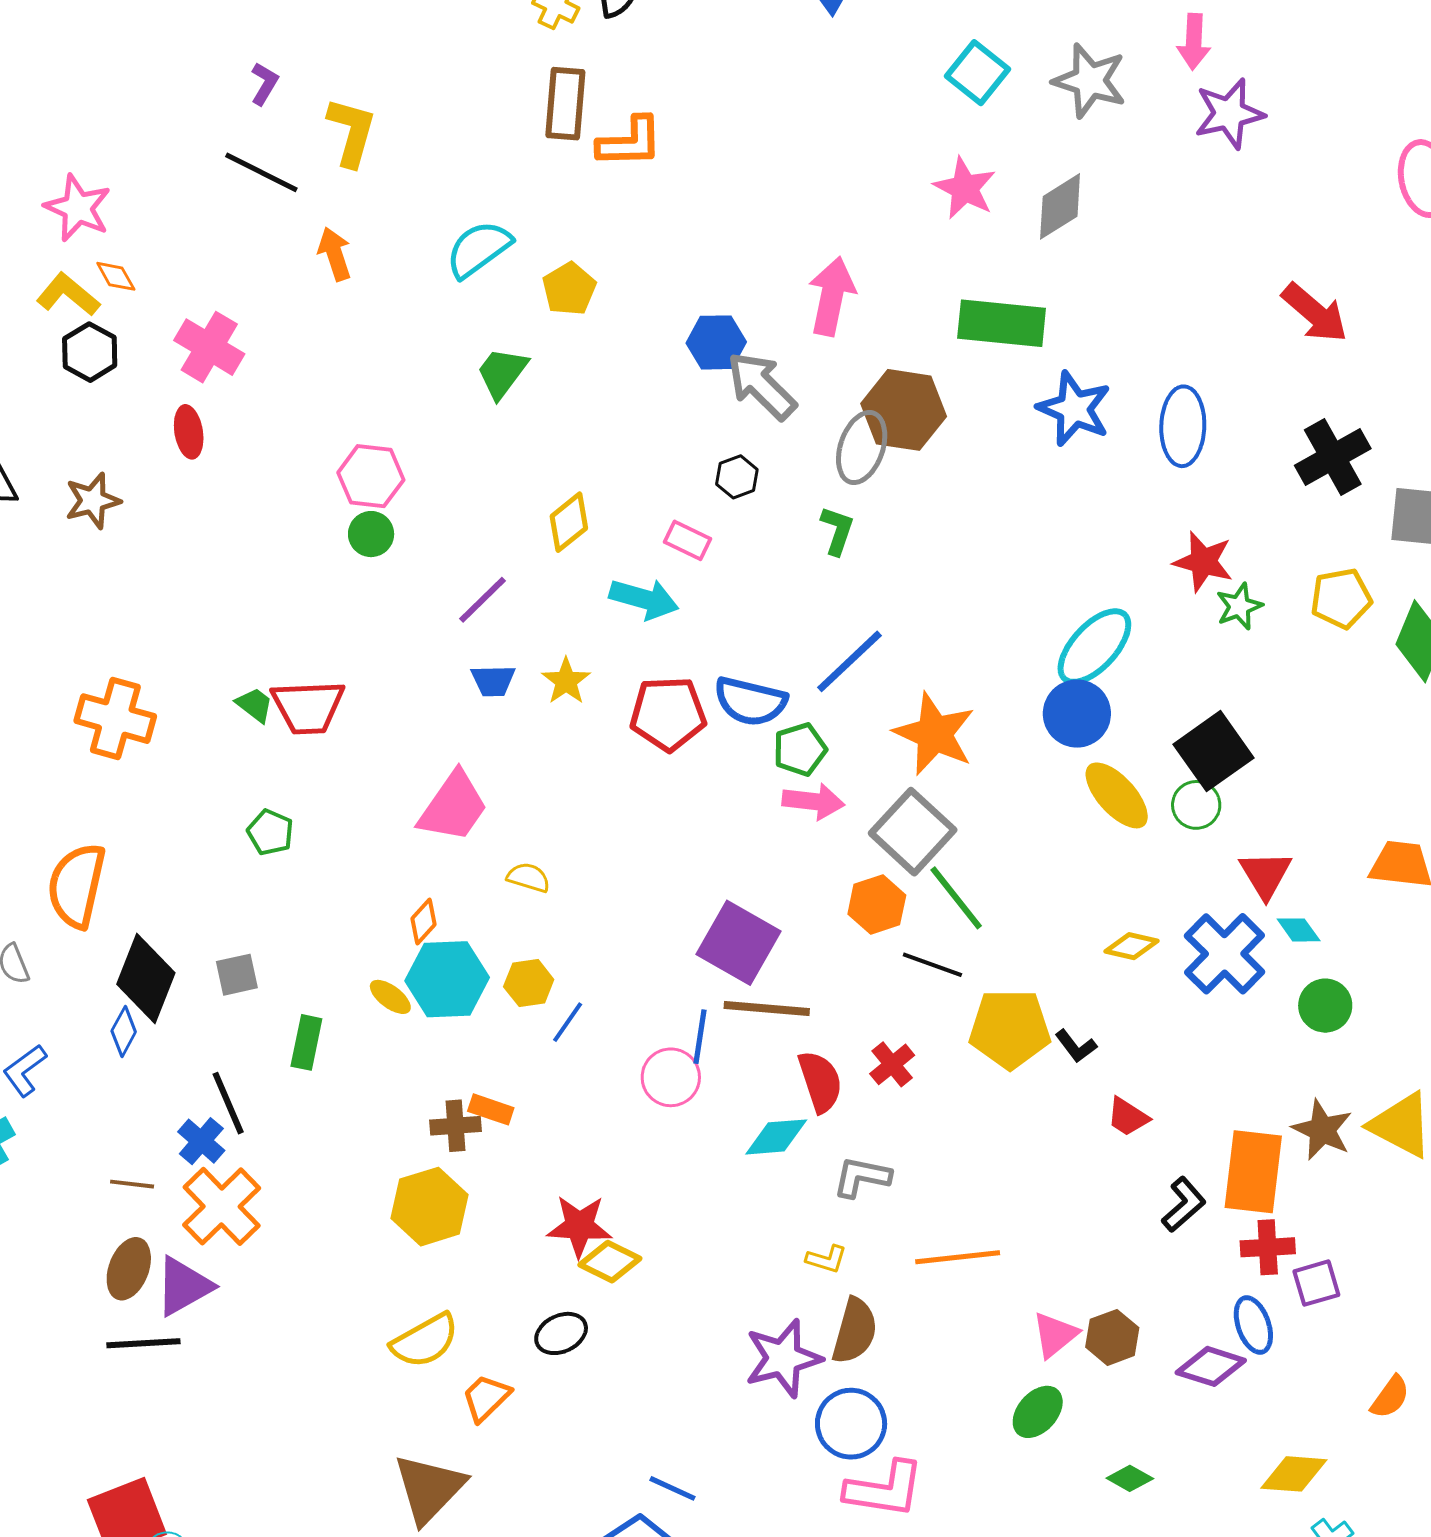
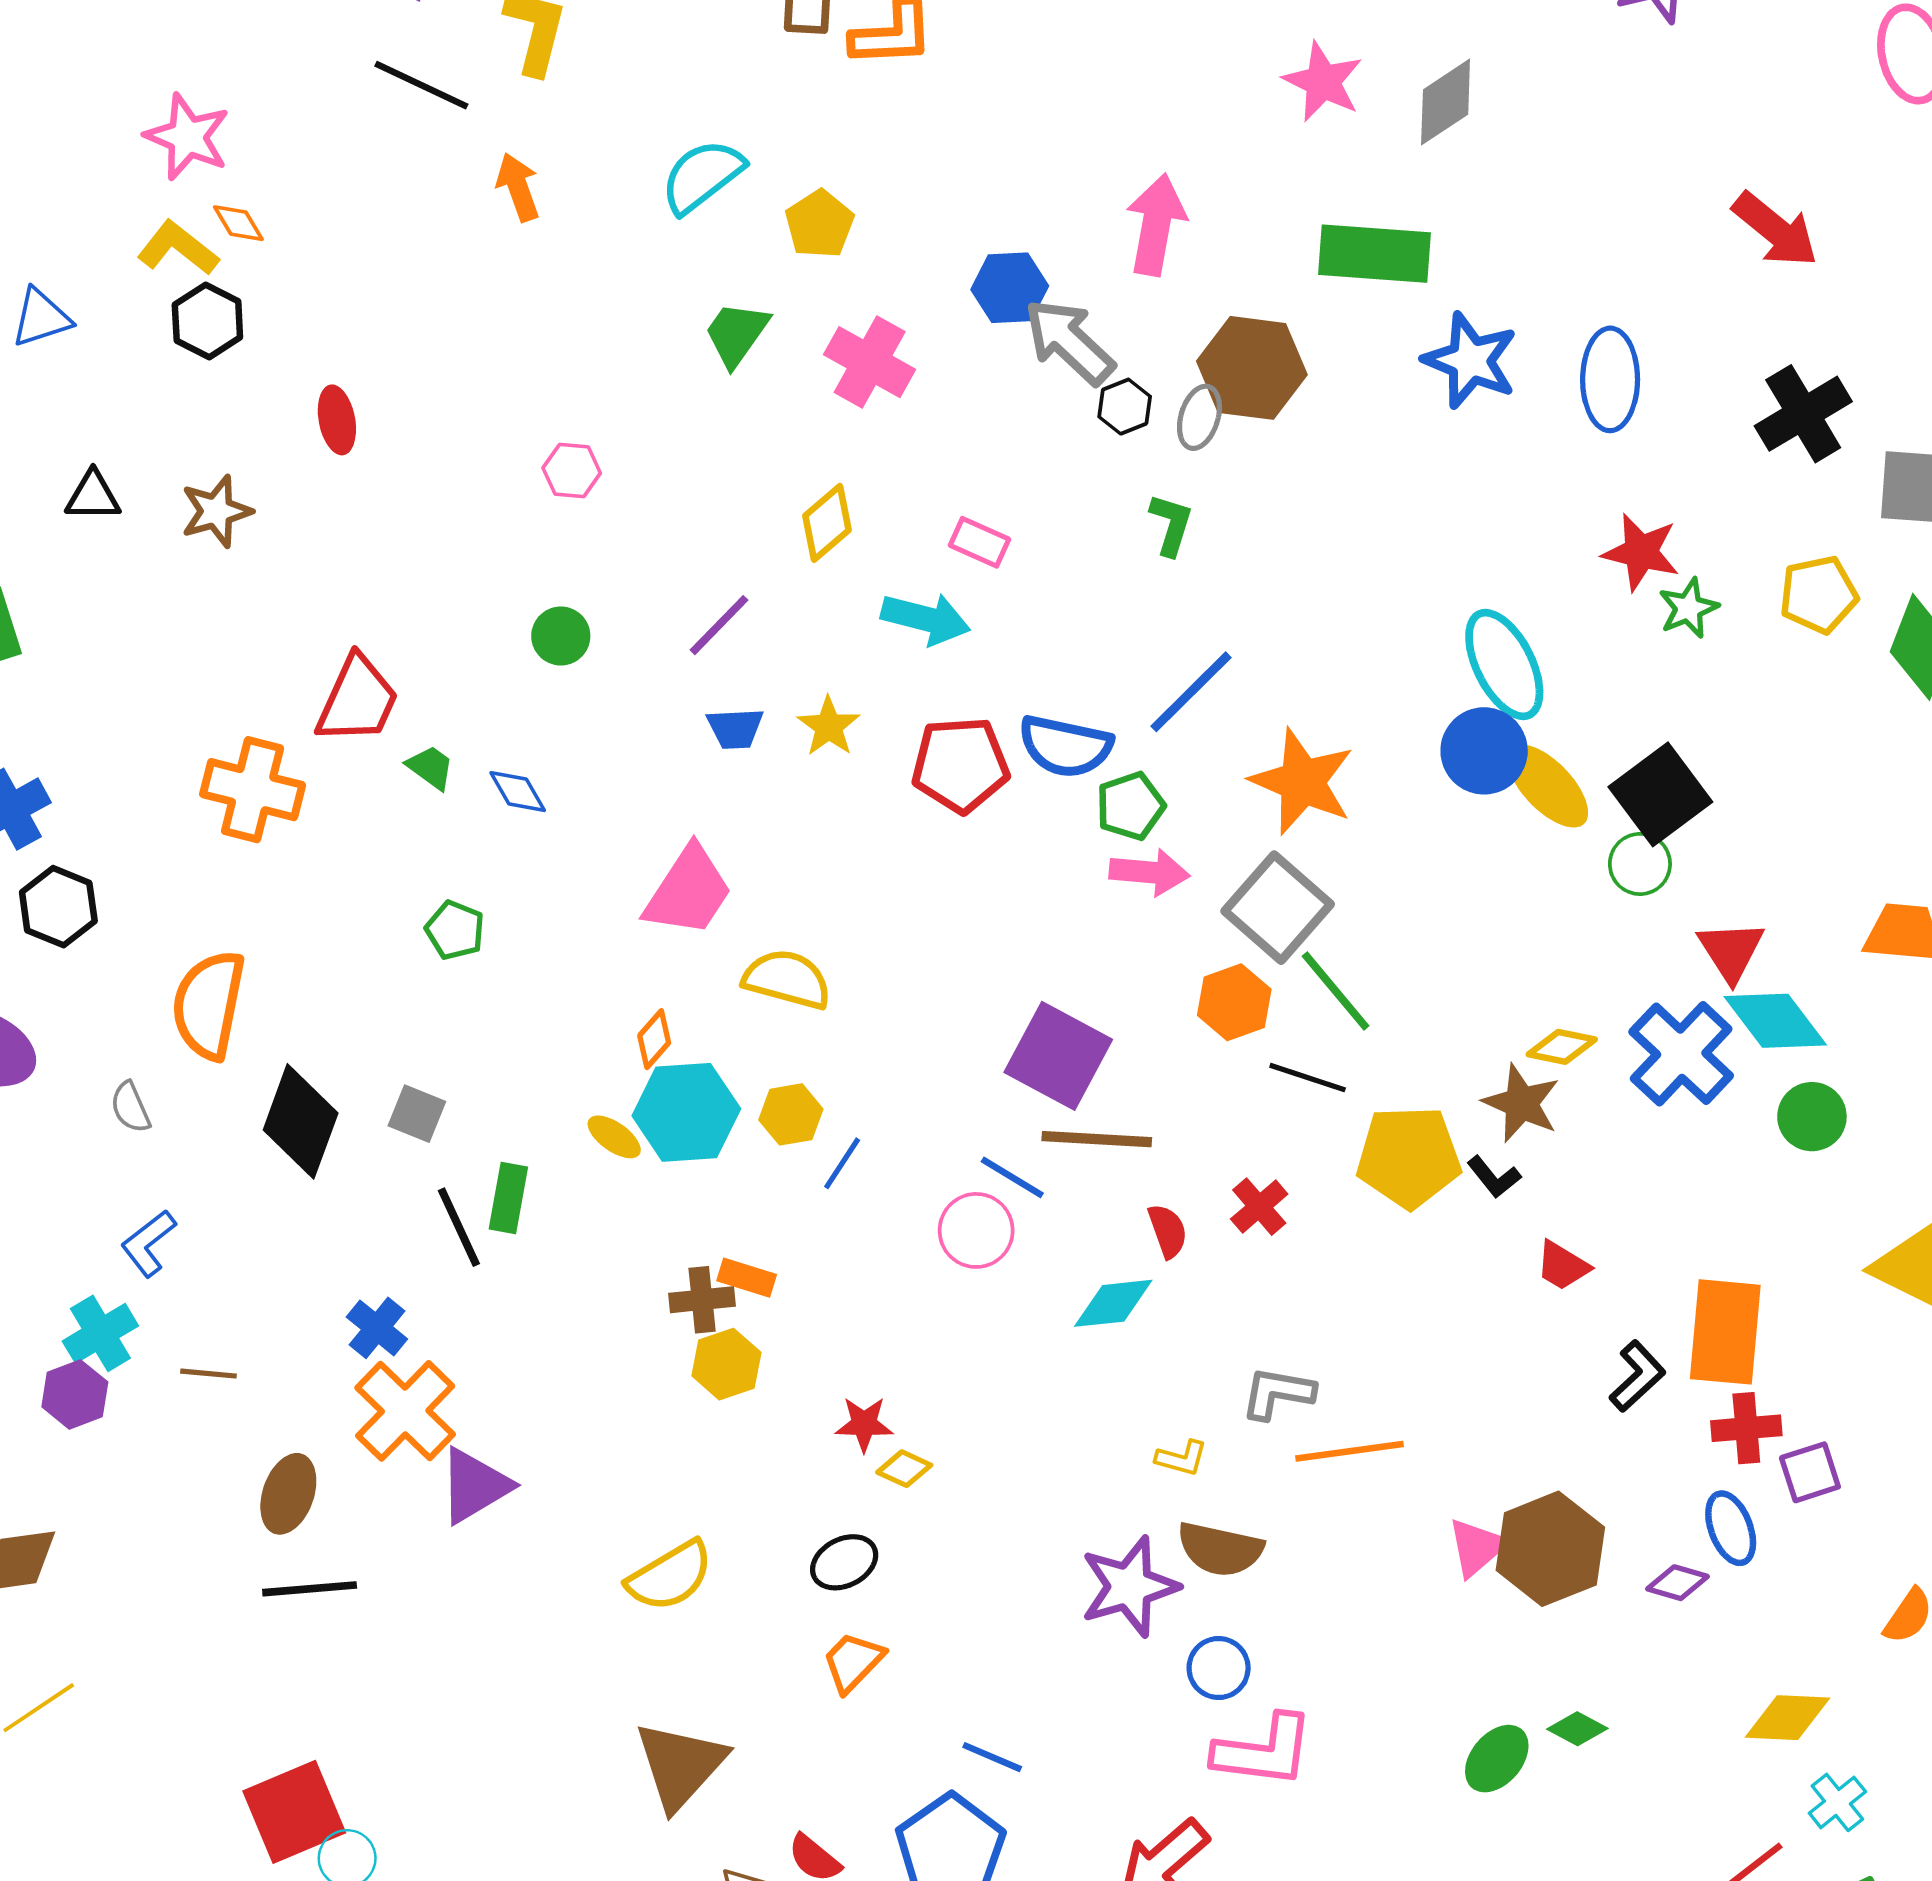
pink cross: (209, 347) -> (870, 362), moved
gray ellipse: (862, 447) -> (1199, 417), size x0.7
pink hexagon: (371, 476) -> (572, 471), size x0.7
black hexagon: (737, 477) -> (1125, 407), moved
green circle: (371, 534) -> (561, 636), moved
cyan ellipse: (1094, 647) -> (1504, 664), turned -68
red trapezoid: (308, 707) -> (357, 700), moved, turned -62
yellow ellipse: (1117, 795) -> (1548, 786), moved
yellow semicircle: (528, 877) -> (787, 979), size x1.6
cyan diamond: (1299, 930) -> (1775, 1021), size x1.8
gray square: (237, 975) -> (417, 1114), turned 36
blue diamond: (124, 1031) -> (518, 792), moved, turned -57
blue line: (700, 1037) -> (1012, 1177), turned -66
red semicircle: (820, 1082) -> (1168, 1231), size x0.7
black line: (228, 1103) -> (459, 1227), moved
brown star: (1322, 1130) -> (1521, 1103), moved
gray L-shape: (862, 1177) -> (1278, 1393), moved
brown line: (132, 1184) -> (209, 1374), moved
yellow hexagon: (430, 1207) -> (726, 1364), moved, size x0.7
red star: (579, 1226) -> (864, 1424), size x0.7
yellow diamond: (610, 1262) -> (904, 1469), size x0.7
purple triangle: (184, 1286) -> (475, 1486), moved
brown semicircle: (855, 1331) -> (1220, 1549), turned 88
brown hexagon: (1112, 1337) -> (1550, 1549), size x1.6
purple diamond: (1211, 1366) -> (1677, 1583), size x0.7
orange trapezoid: (486, 1398) -> (853, 1662), moved
green ellipse: (1038, 1412) -> (1497, 1759), moved
blue circle: (851, 1424) -> (1219, 1668), size x0.7

